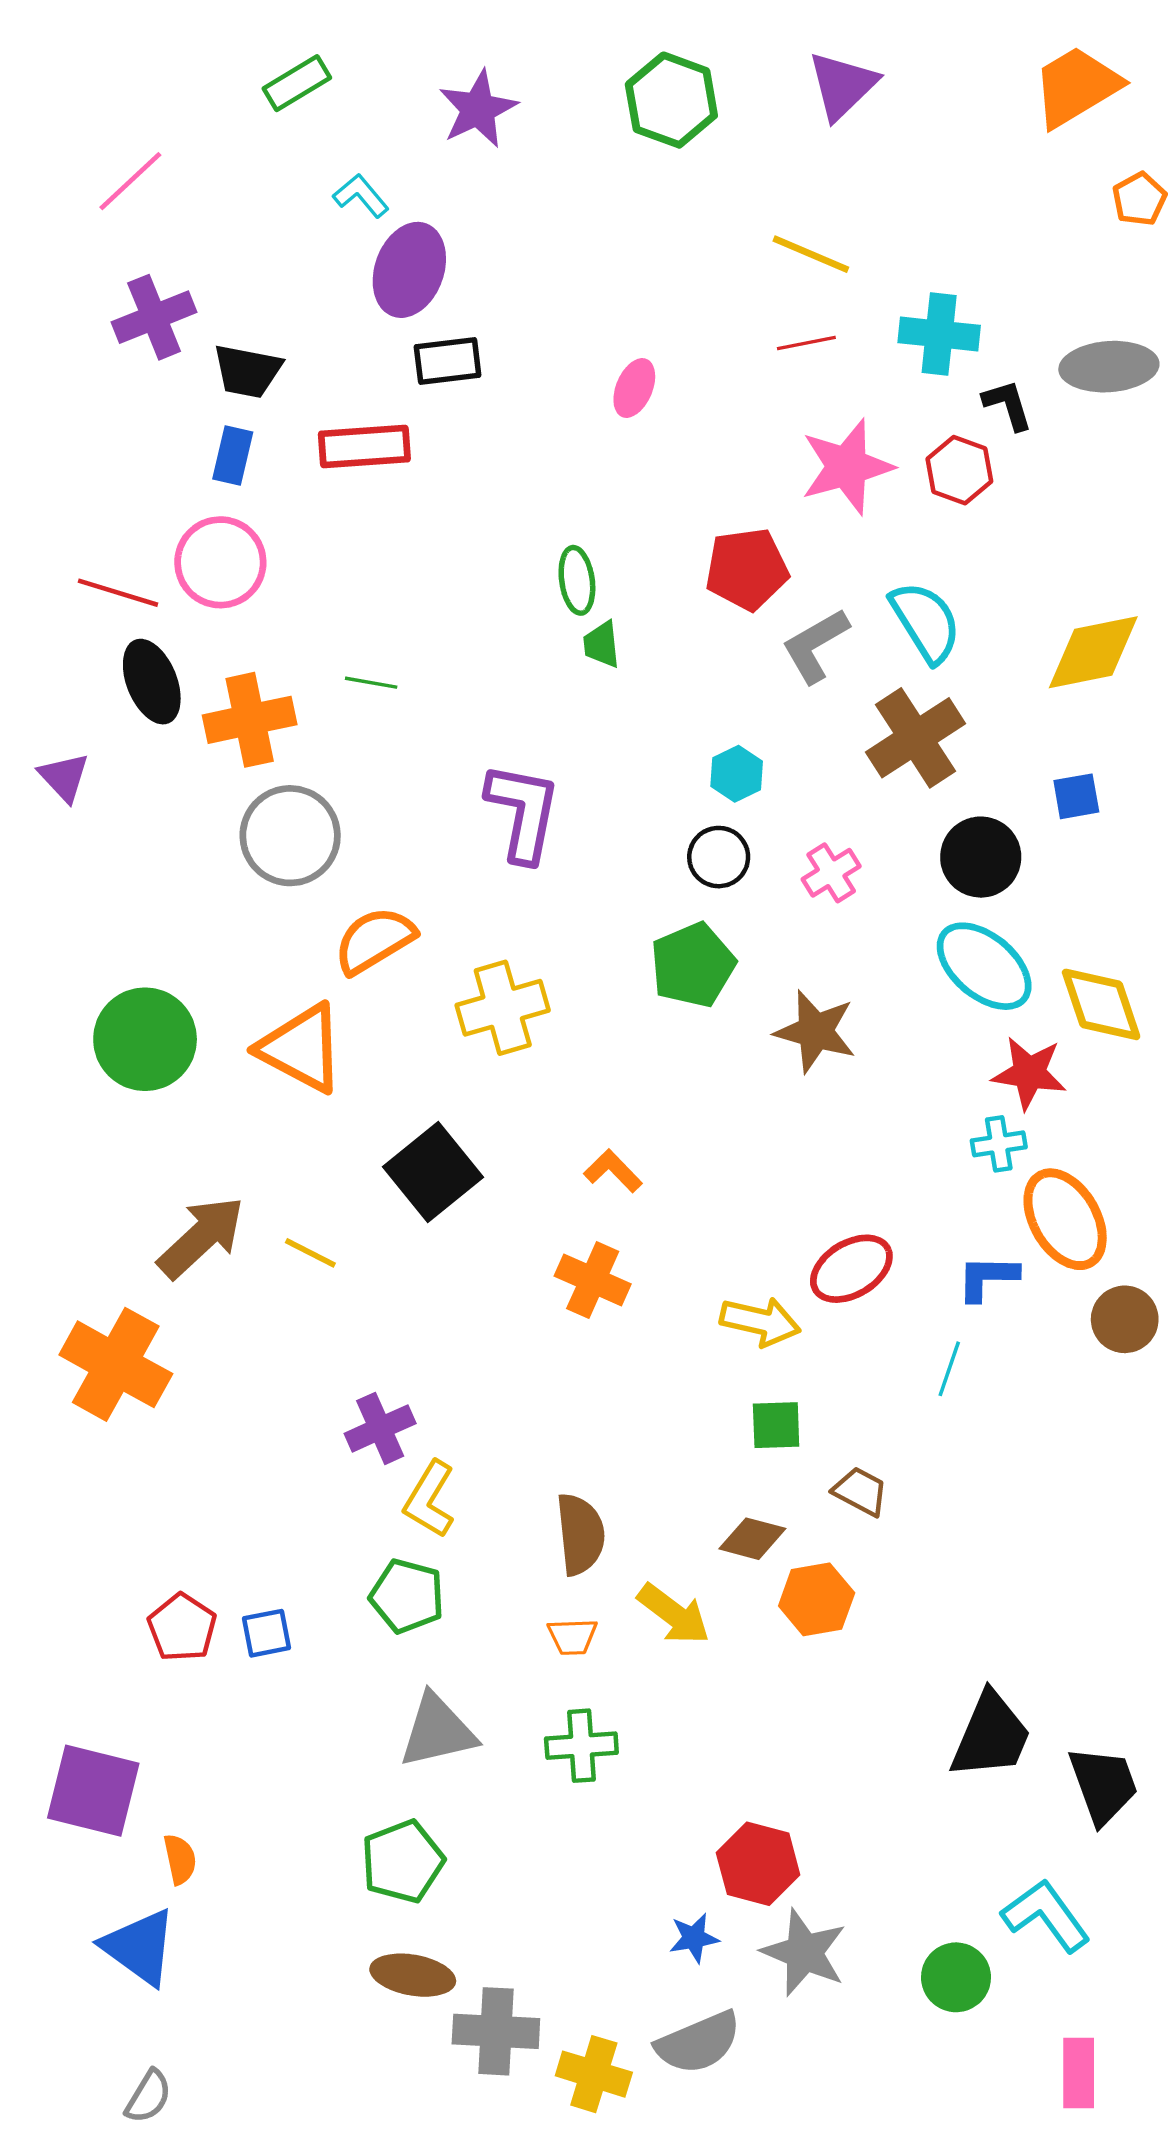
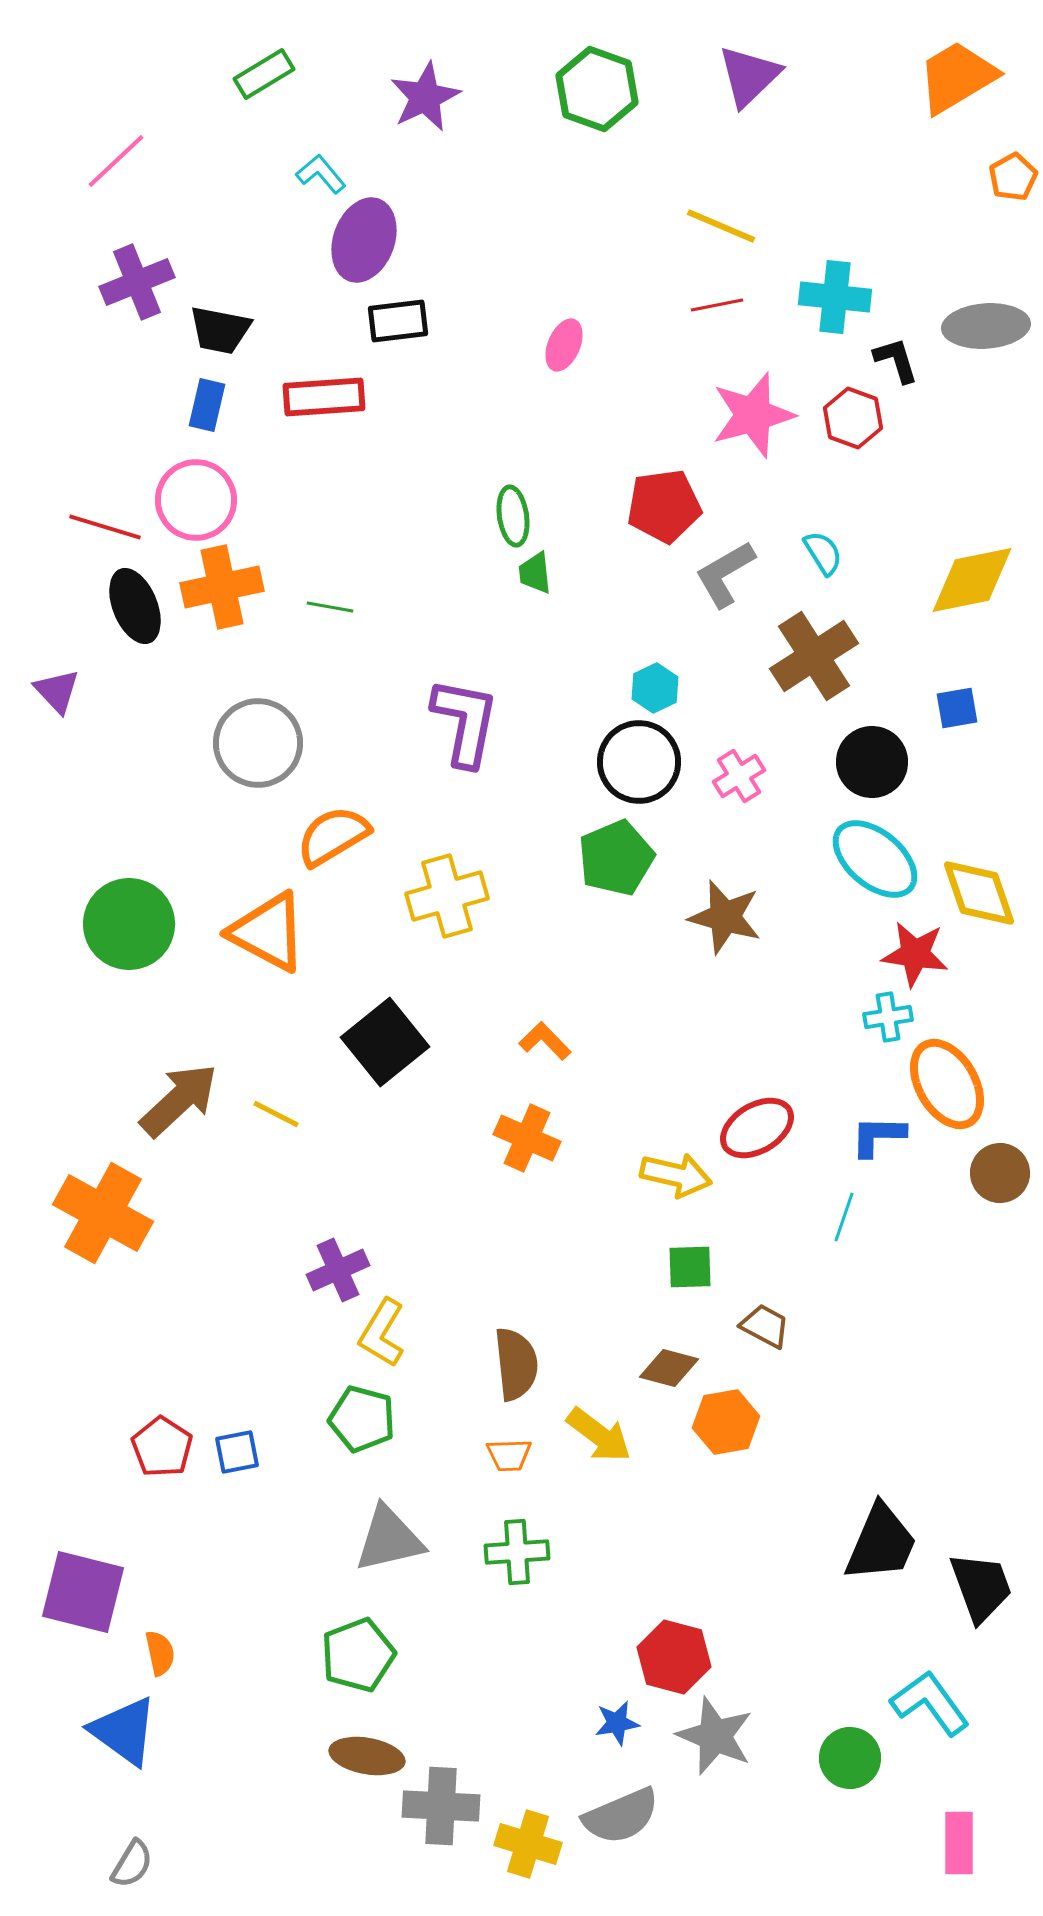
cyan semicircle: (926, 622) -> (823, 553), size x0.6
orange cross: (250, 720) -> (222, 587), moved
black circle: (719, 857) -> (639, 762), size x1.5

